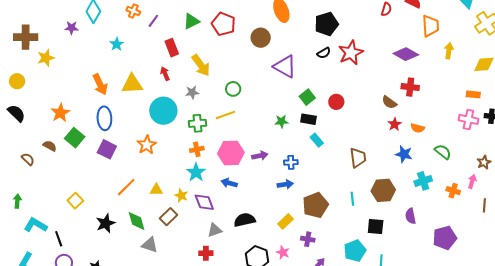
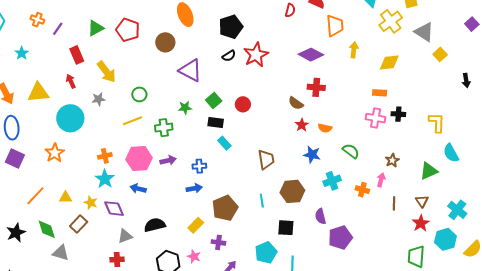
green star: (282, 121) -> (185, 108), moved
green cross: (198, 123) -> (164, 128), moved
purple pentagon: (445, 238) -> (340, 238), moved

